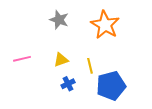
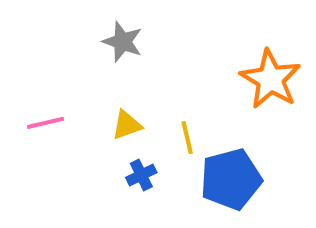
orange star: (105, 25) -> (270, 79), moved

